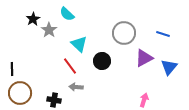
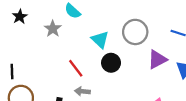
black star: (33, 19) -> (20, 17), moved
cyan triangle: (79, 44) -> (100, 40), moved

